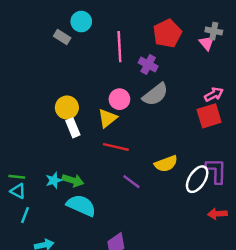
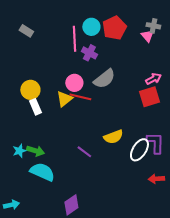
cyan circle: (81, 21) -> (91, 27), moved
purple cross: (148, 65) -> (89, 53), moved
red line: (116, 147) -> (80, 97), moved

